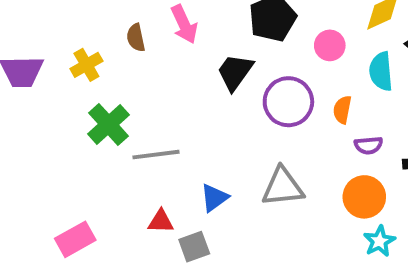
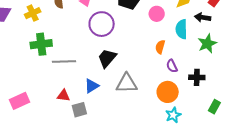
black trapezoid: (235, 72) -> (107, 58), moved
purple circle: (288, 102) -> (102, 24), moved
green cross: (108, 124) -> (41, 44), turned 30
purple semicircle: (368, 145) -> (172, 66), turned 64

